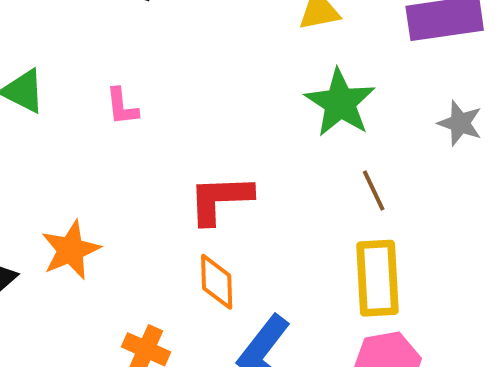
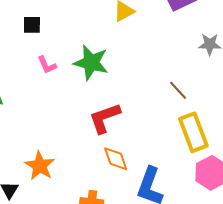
green star: (340, 103) -> (91, 63), moved
pink L-shape: (122, 107) -> (47, 65), moved

